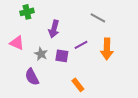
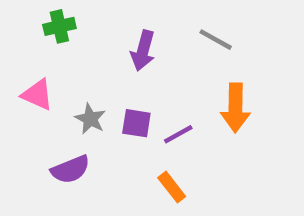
purple arrow: (54, 29) -> (143, 51), moved
purple line: (81, 45) -> (178, 134), moved
purple semicircle: (32, 77) -> (70, 169), turned -84

